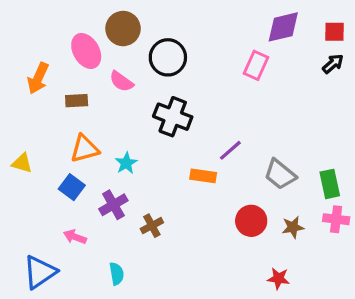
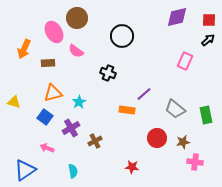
black circle: (168, 57) -> (122, 36), moved
pink rectangle: (256, 65) -> (185, 61), moved
black cross: (173, 117) -> (108, 73), size x0.7
pink cross: (336, 219) -> (195, 162), moved
red star: (278, 278) -> (132, 167), moved

